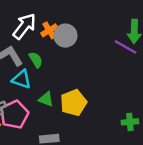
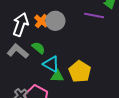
purple line: (126, 47) -> (94, 16), moved
cyan triangle: (22, 79) -> (51, 64), moved, turned 30

